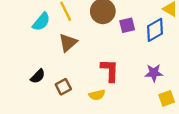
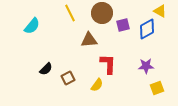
cyan semicircle: (41, 22) -> (32, 26), moved
brown triangle: (68, 43) -> (89, 40), moved, turned 36
yellow semicircle: (97, 95) -> (97, 85), turned -40

